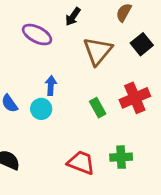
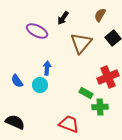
green rectangle: (98, 108) -> (86, 93), moved, turned -32
green cross: (121, 157) -> (100, 107), moved

